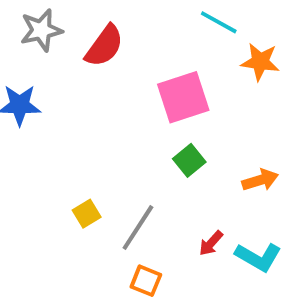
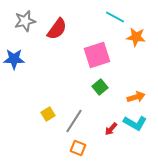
cyan L-shape: (258, 257) -> (135, 123), moved

